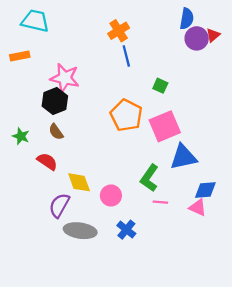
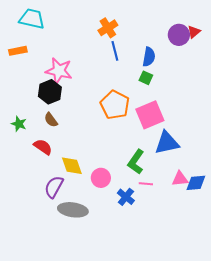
blue semicircle: (187, 19) -> (149, 57), moved
blue diamond: (205, 190) -> (196, 183), moved
pink triangle: (198, 208) -> (180, 179), moved, turned -30
blue cross: (126, 230) -> (126, 197), moved

